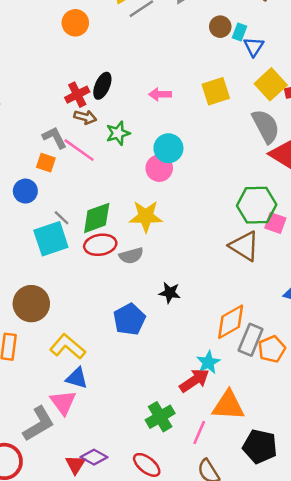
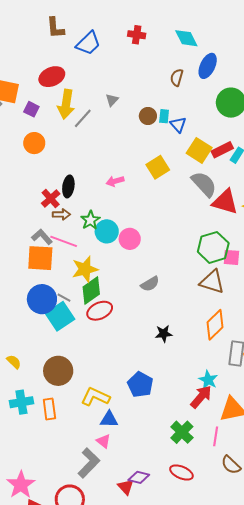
cyan circle: (168, 148) -> (107, 231), moved
orange square: (46, 163) -> (40, 258), size x1.8
blue circle: (25, 191) -> (42, 299), moved, size x1.5
yellow star: (146, 216) -> (85, 269), moved
gray semicircle: (131, 256) -> (150, 284), moved
blue pentagon: (129, 319) -> (140, 385), moved
orange diamond: (231, 322) -> (215, 325), moved
pink triangle: (63, 402) -> (103, 441), size x0.7

